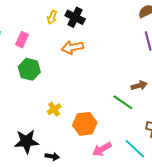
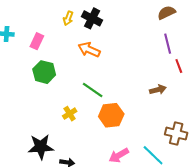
orange arrow: (72, 47) -> (89, 50), turned 35
green line: (123, 102) -> (93, 90), moved
orange hexagon: (85, 124) -> (111, 115), moved

